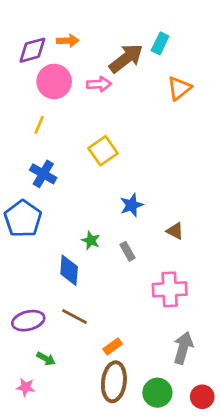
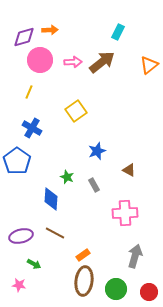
brown arrow: (126, 58) -> (102, 62), moved
orange triangle: (179, 88) -> (149, 65), moved

